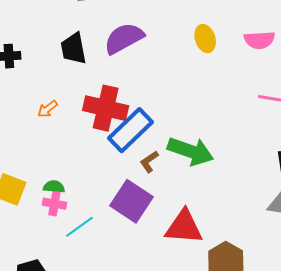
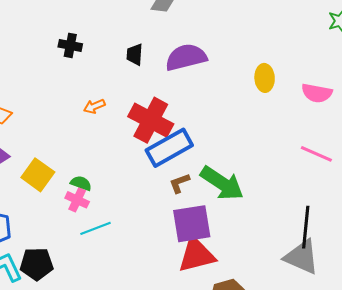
black trapezoid: (74, 49) -> (135, 55), size x0.7
purple square: (132, 201) -> (192, 224), moved, turned 33
red triangle: (184, 227) -> (196, 255), turned -33

